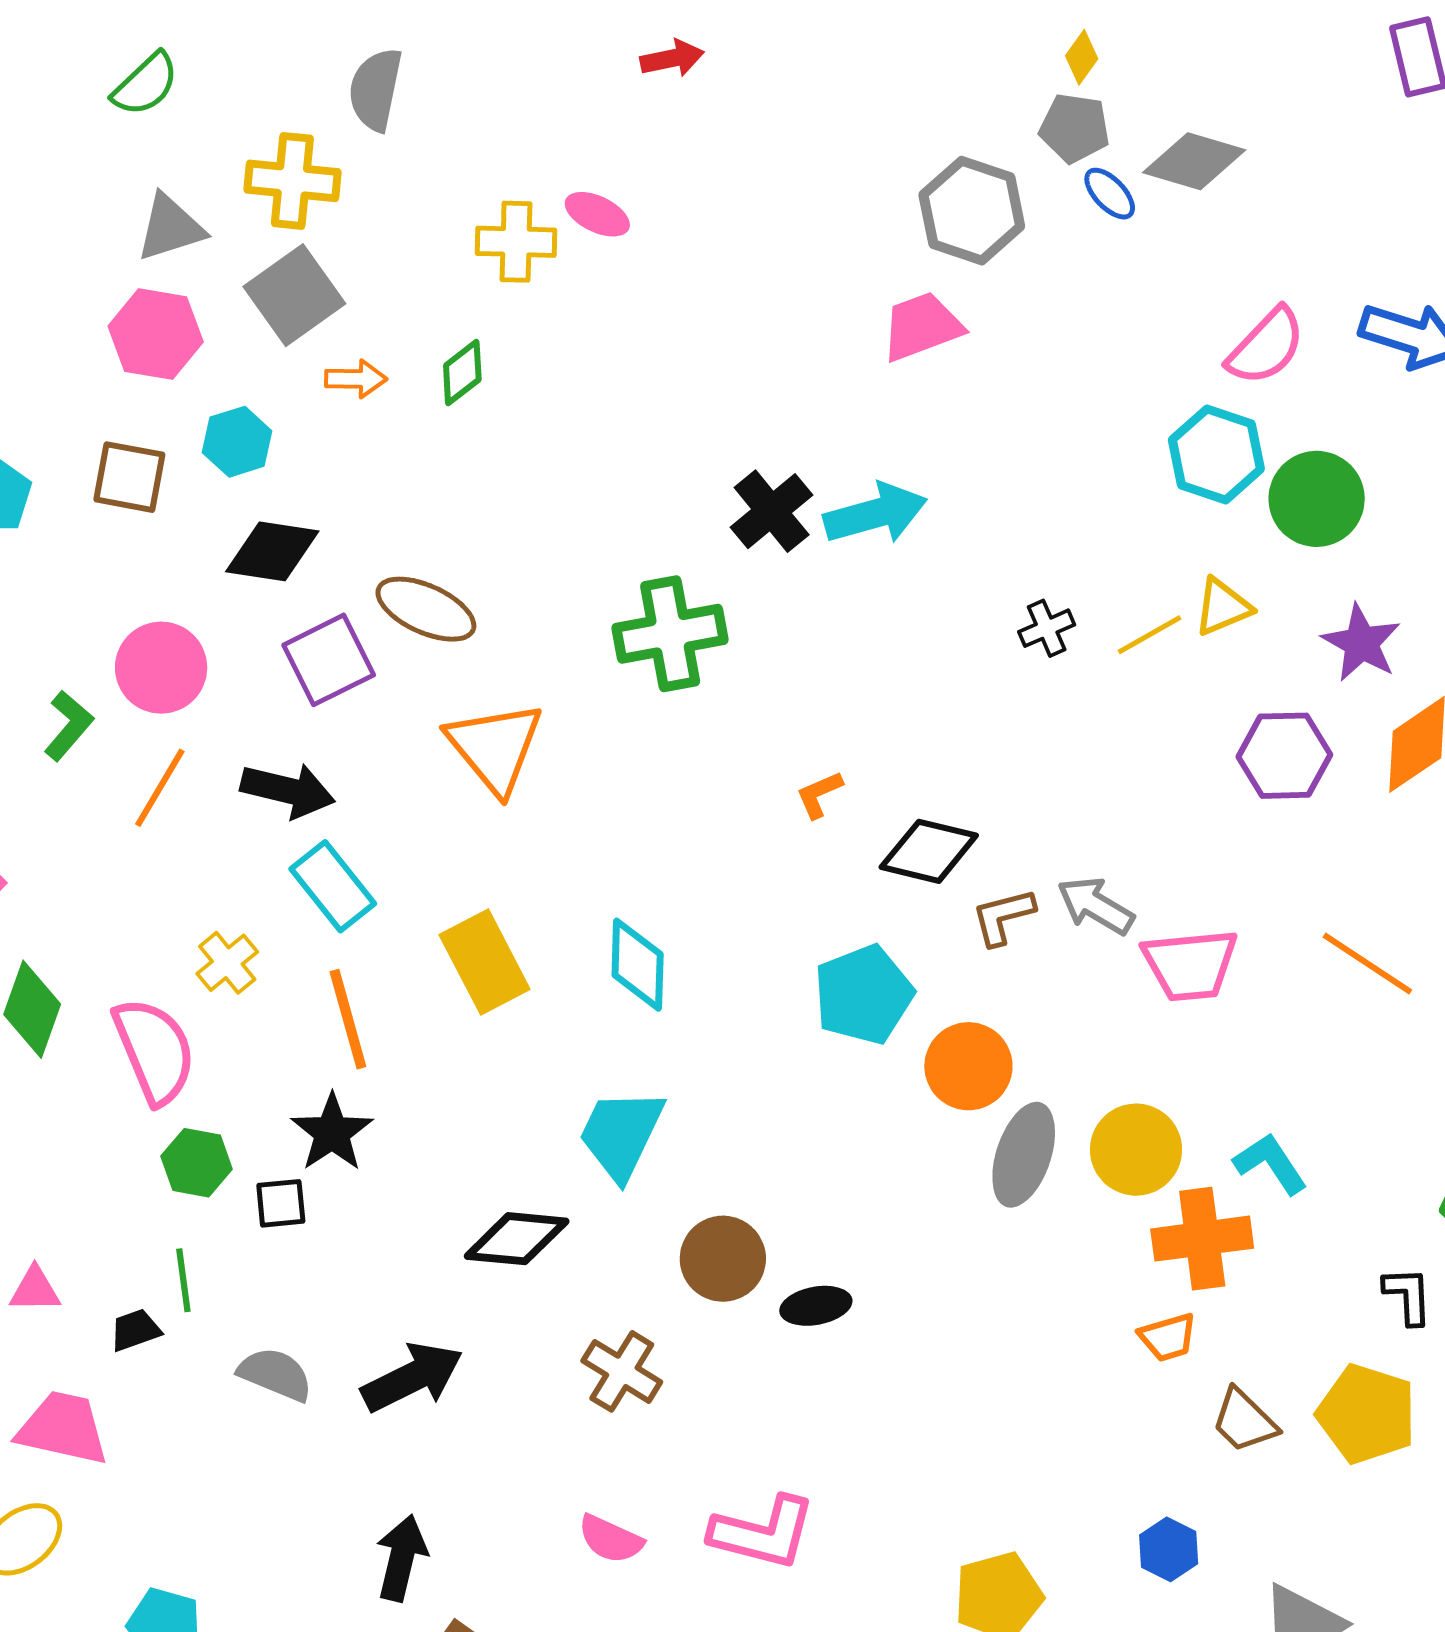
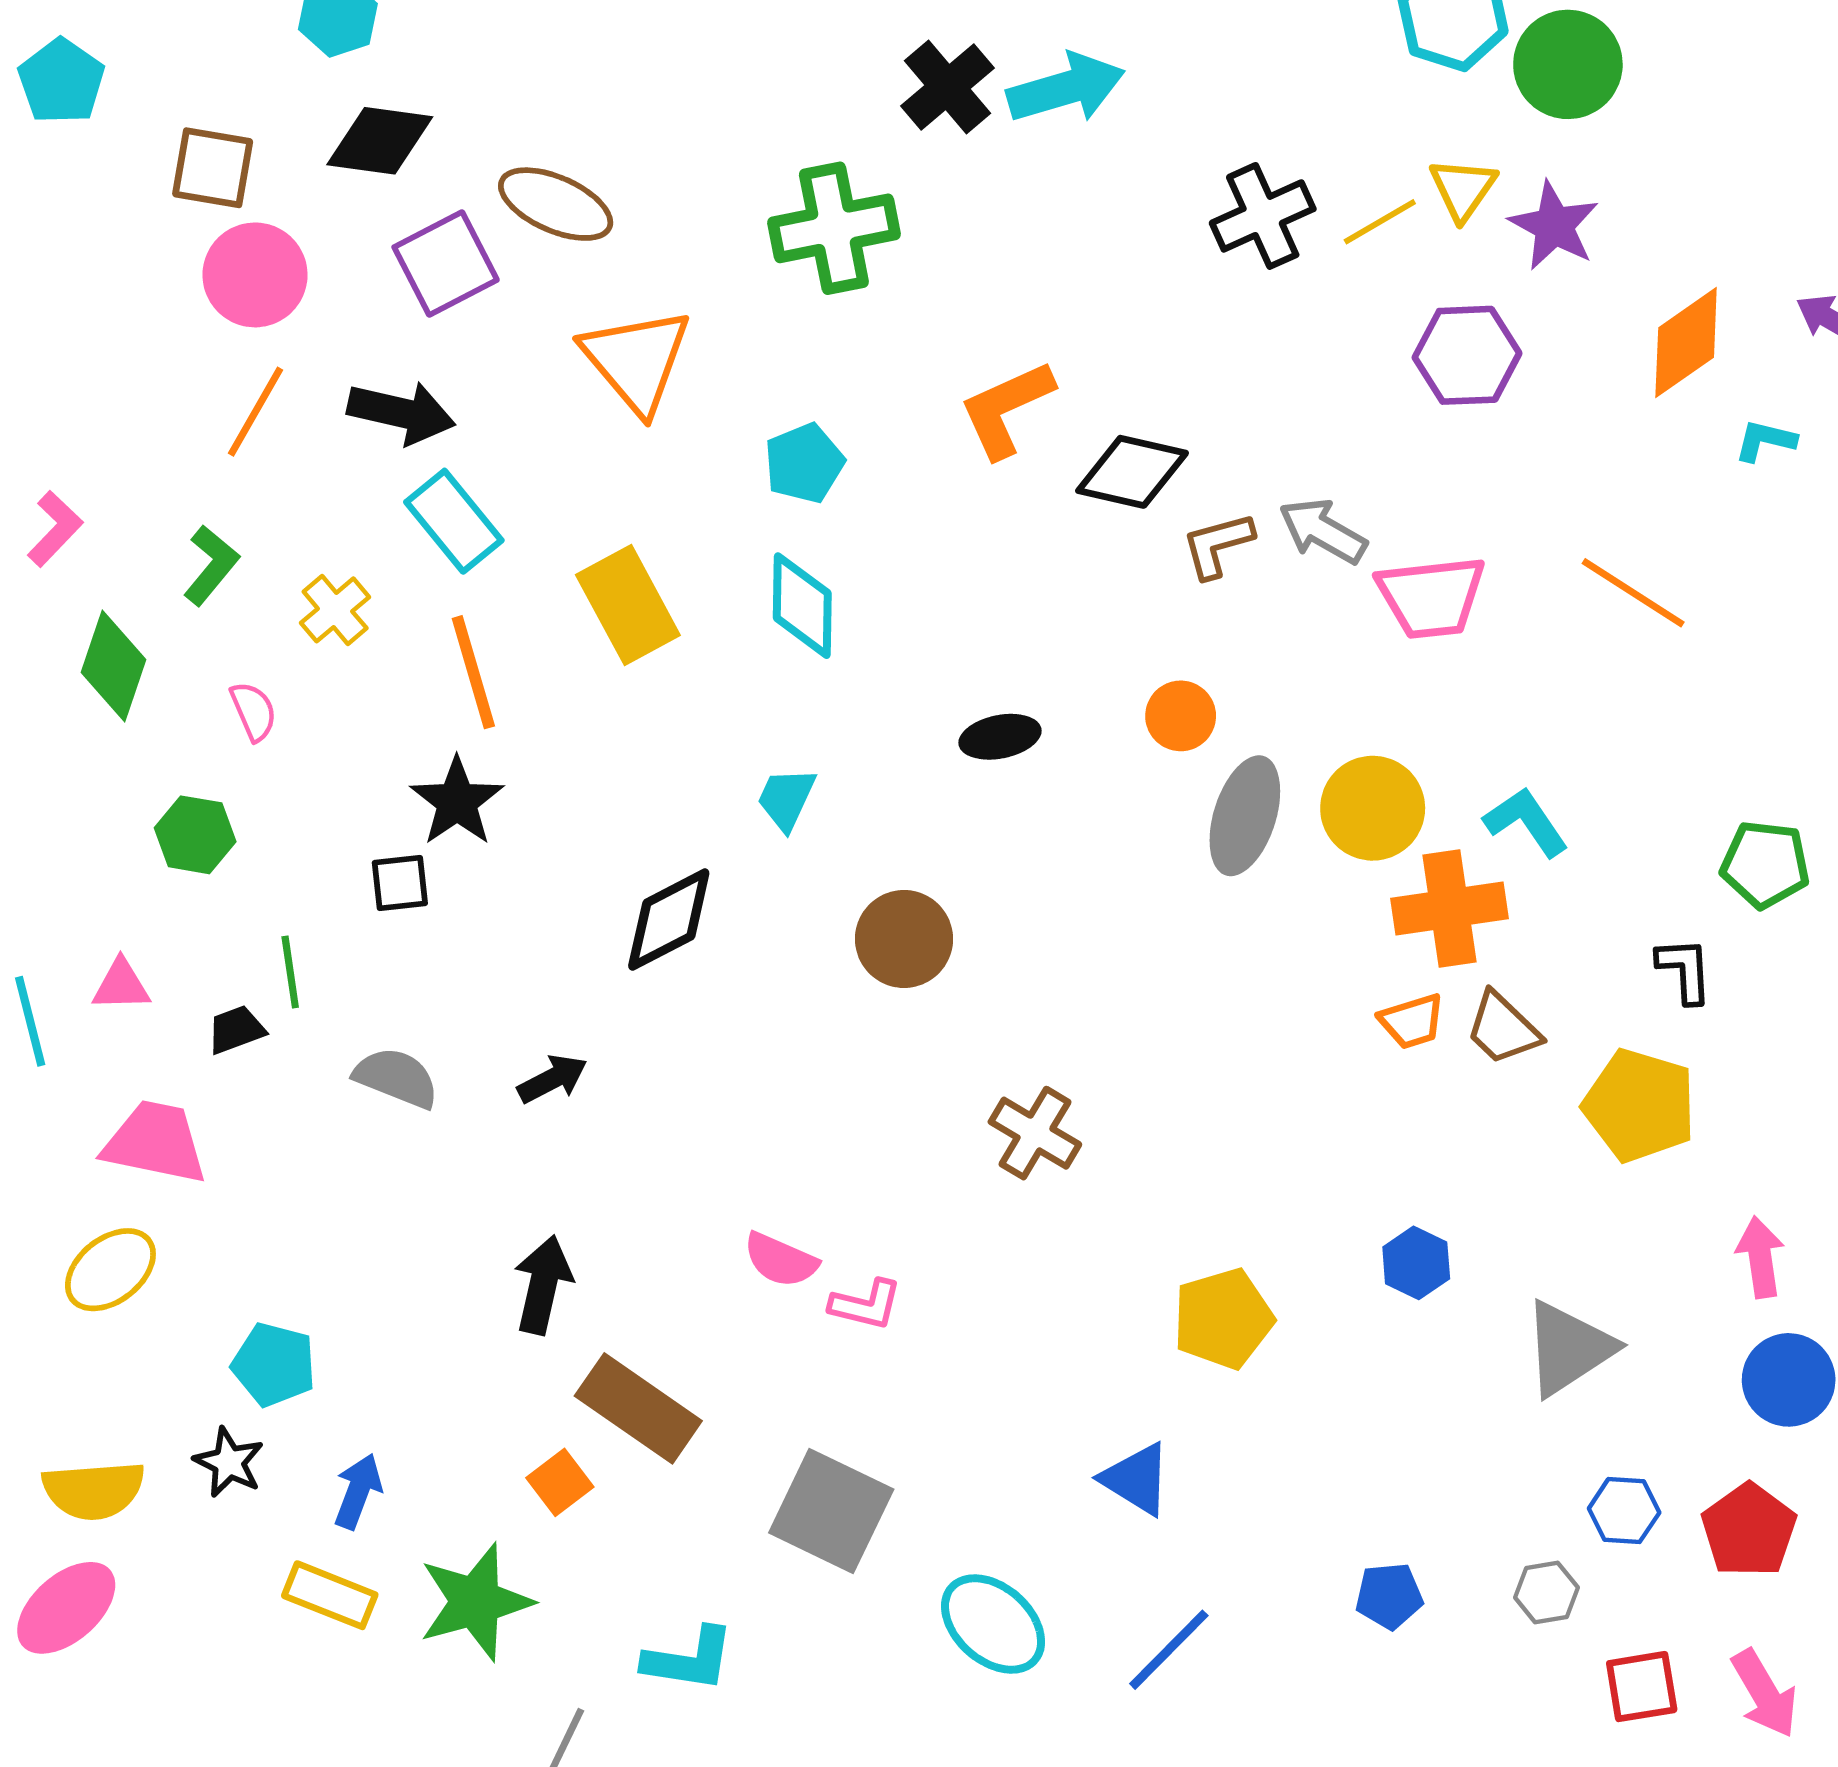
brown square: (129, 477) -> (213, 168), moved
yellow triangle: (1223, 607) -> (1463, 189), turned -32
black cross: (1047, 628) -> (1263, 216), size x1.6
purple star: (1361, 643) -> (1554, 226), moved
green L-shape: (68, 726) -> (211, 565), moved
purple hexagon: (1284, 756) -> (1467, 355), moved
orange L-shape: (819, 794) -> (1006, 409), size x1.8
cyan pentagon: (864, 995) -> (804, 463), moved, size x0.7
pink semicircle: (154, 1051) -> (253, 711), size x0.5
orange circle: (968, 1066) -> (1181, 716), size x0.7
cyan trapezoid: (621, 1134) -> (786, 799), size x0.6
green hexagon: (197, 1163) -> (195, 835), moved
black diamond: (517, 1239) -> (669, 919), turned -32
black ellipse: (816, 1306) -> (1000, 737), moved
brown cross: (622, 1371) -> (1035, 1133), moved
black arrow: (412, 1377) -> (552, 1079), size x0.6
brown trapezoid: (1244, 1421) -> (1503, 1029), moved
pink L-shape: (763, 1533) -> (866, 1305), moved, size x0.6

